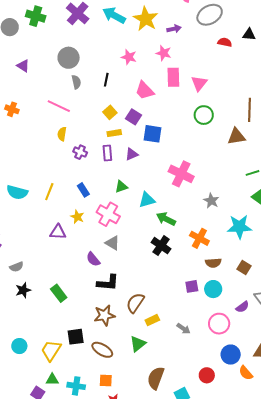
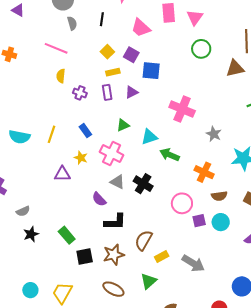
black cross: (161, 246) -> (143, 184), moved
pink circle: (219, 324) -> (182, 203), moved
gray arrow: (183, 329) -> (193, 263), size x1.6
black square: (76, 337) -> (85, 257), moved

